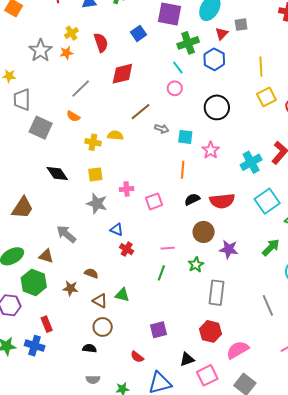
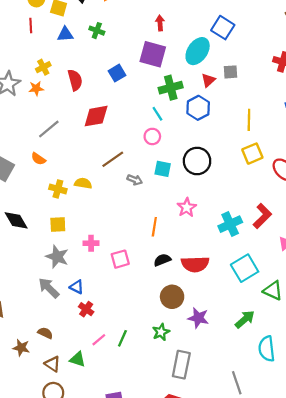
cyan square: (185, 137) -> (163, 169), moved
gray arrow: (66, 234) -> (49, 288), moved
pink line: (168, 248) -> (99, 340), moved, turned -40

